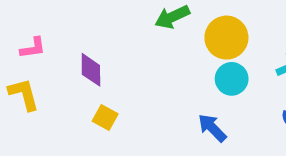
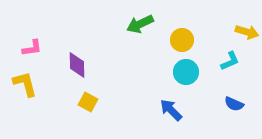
yellow circle: (226, 38) -> (182, 40), size x0.7

